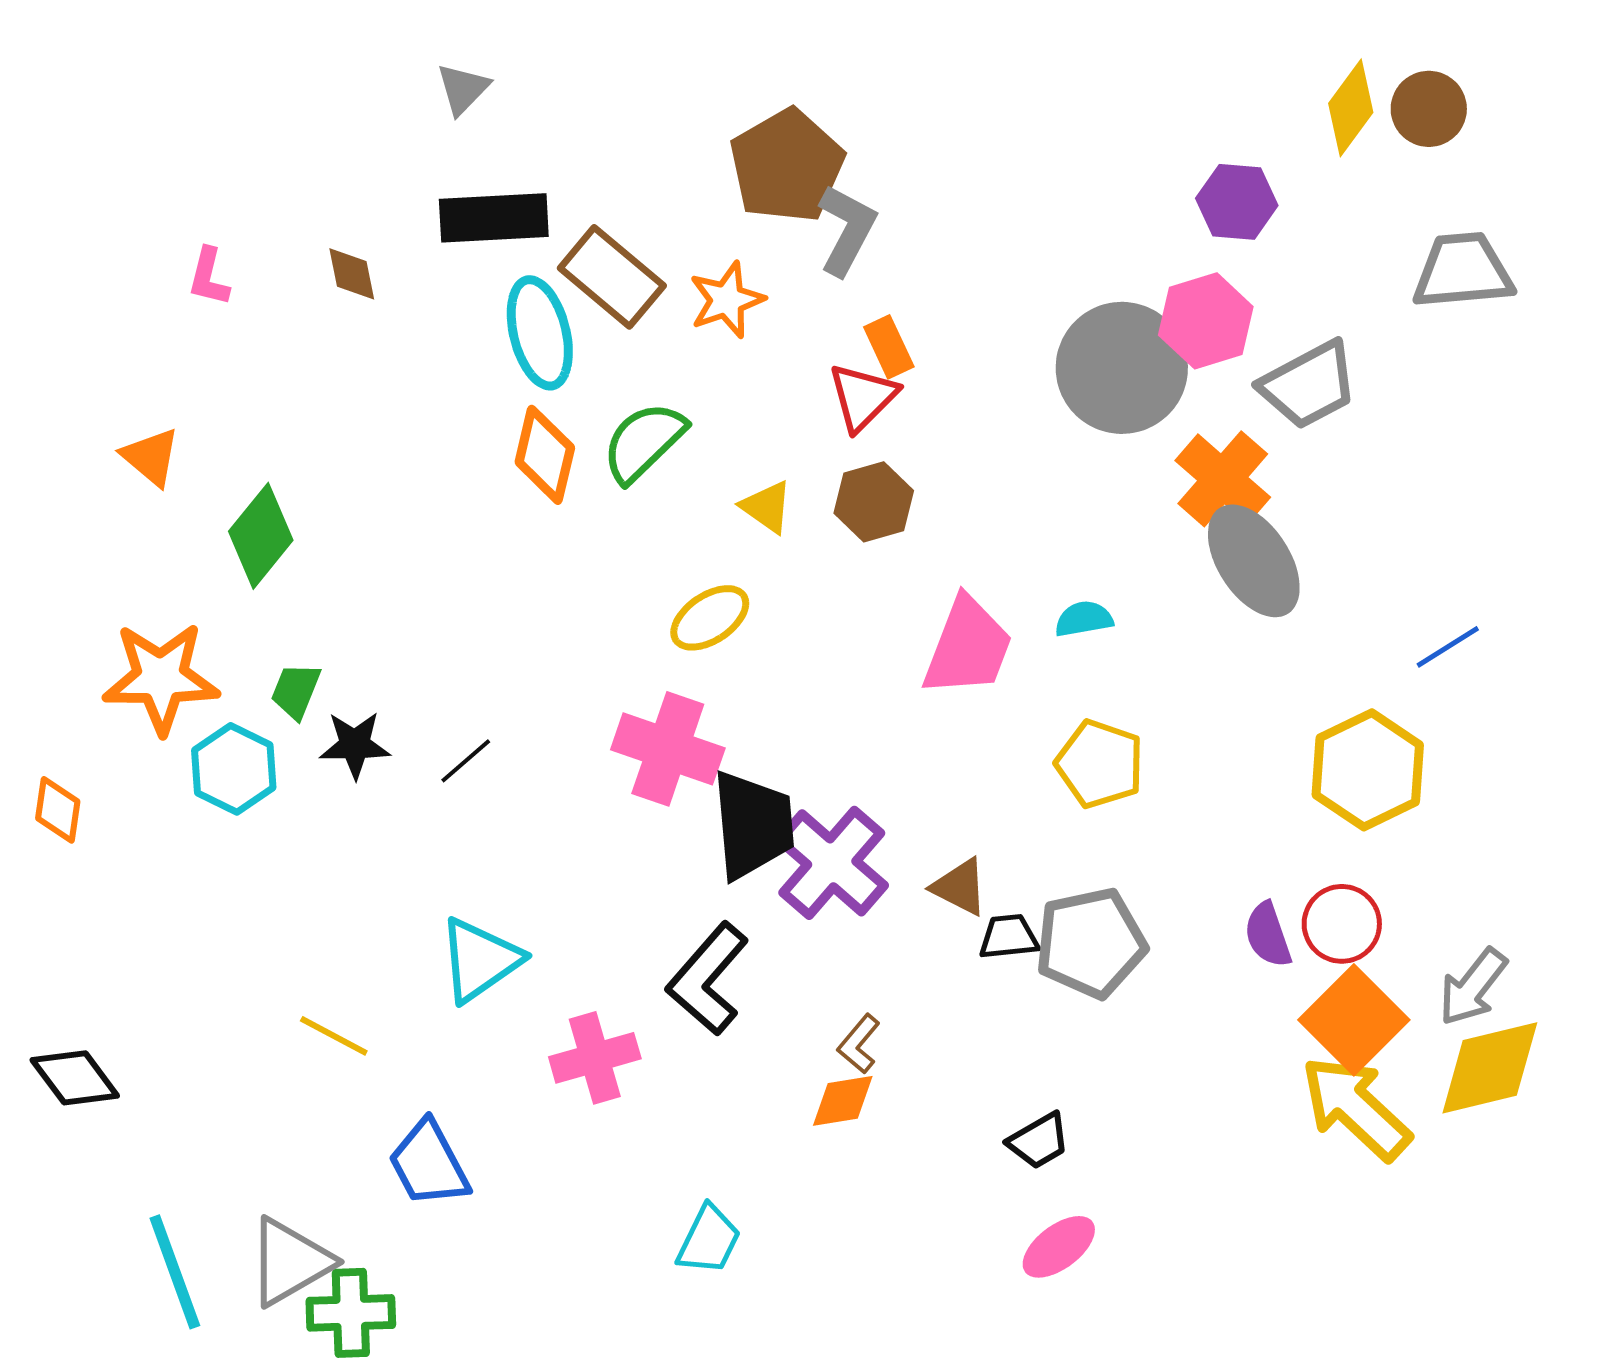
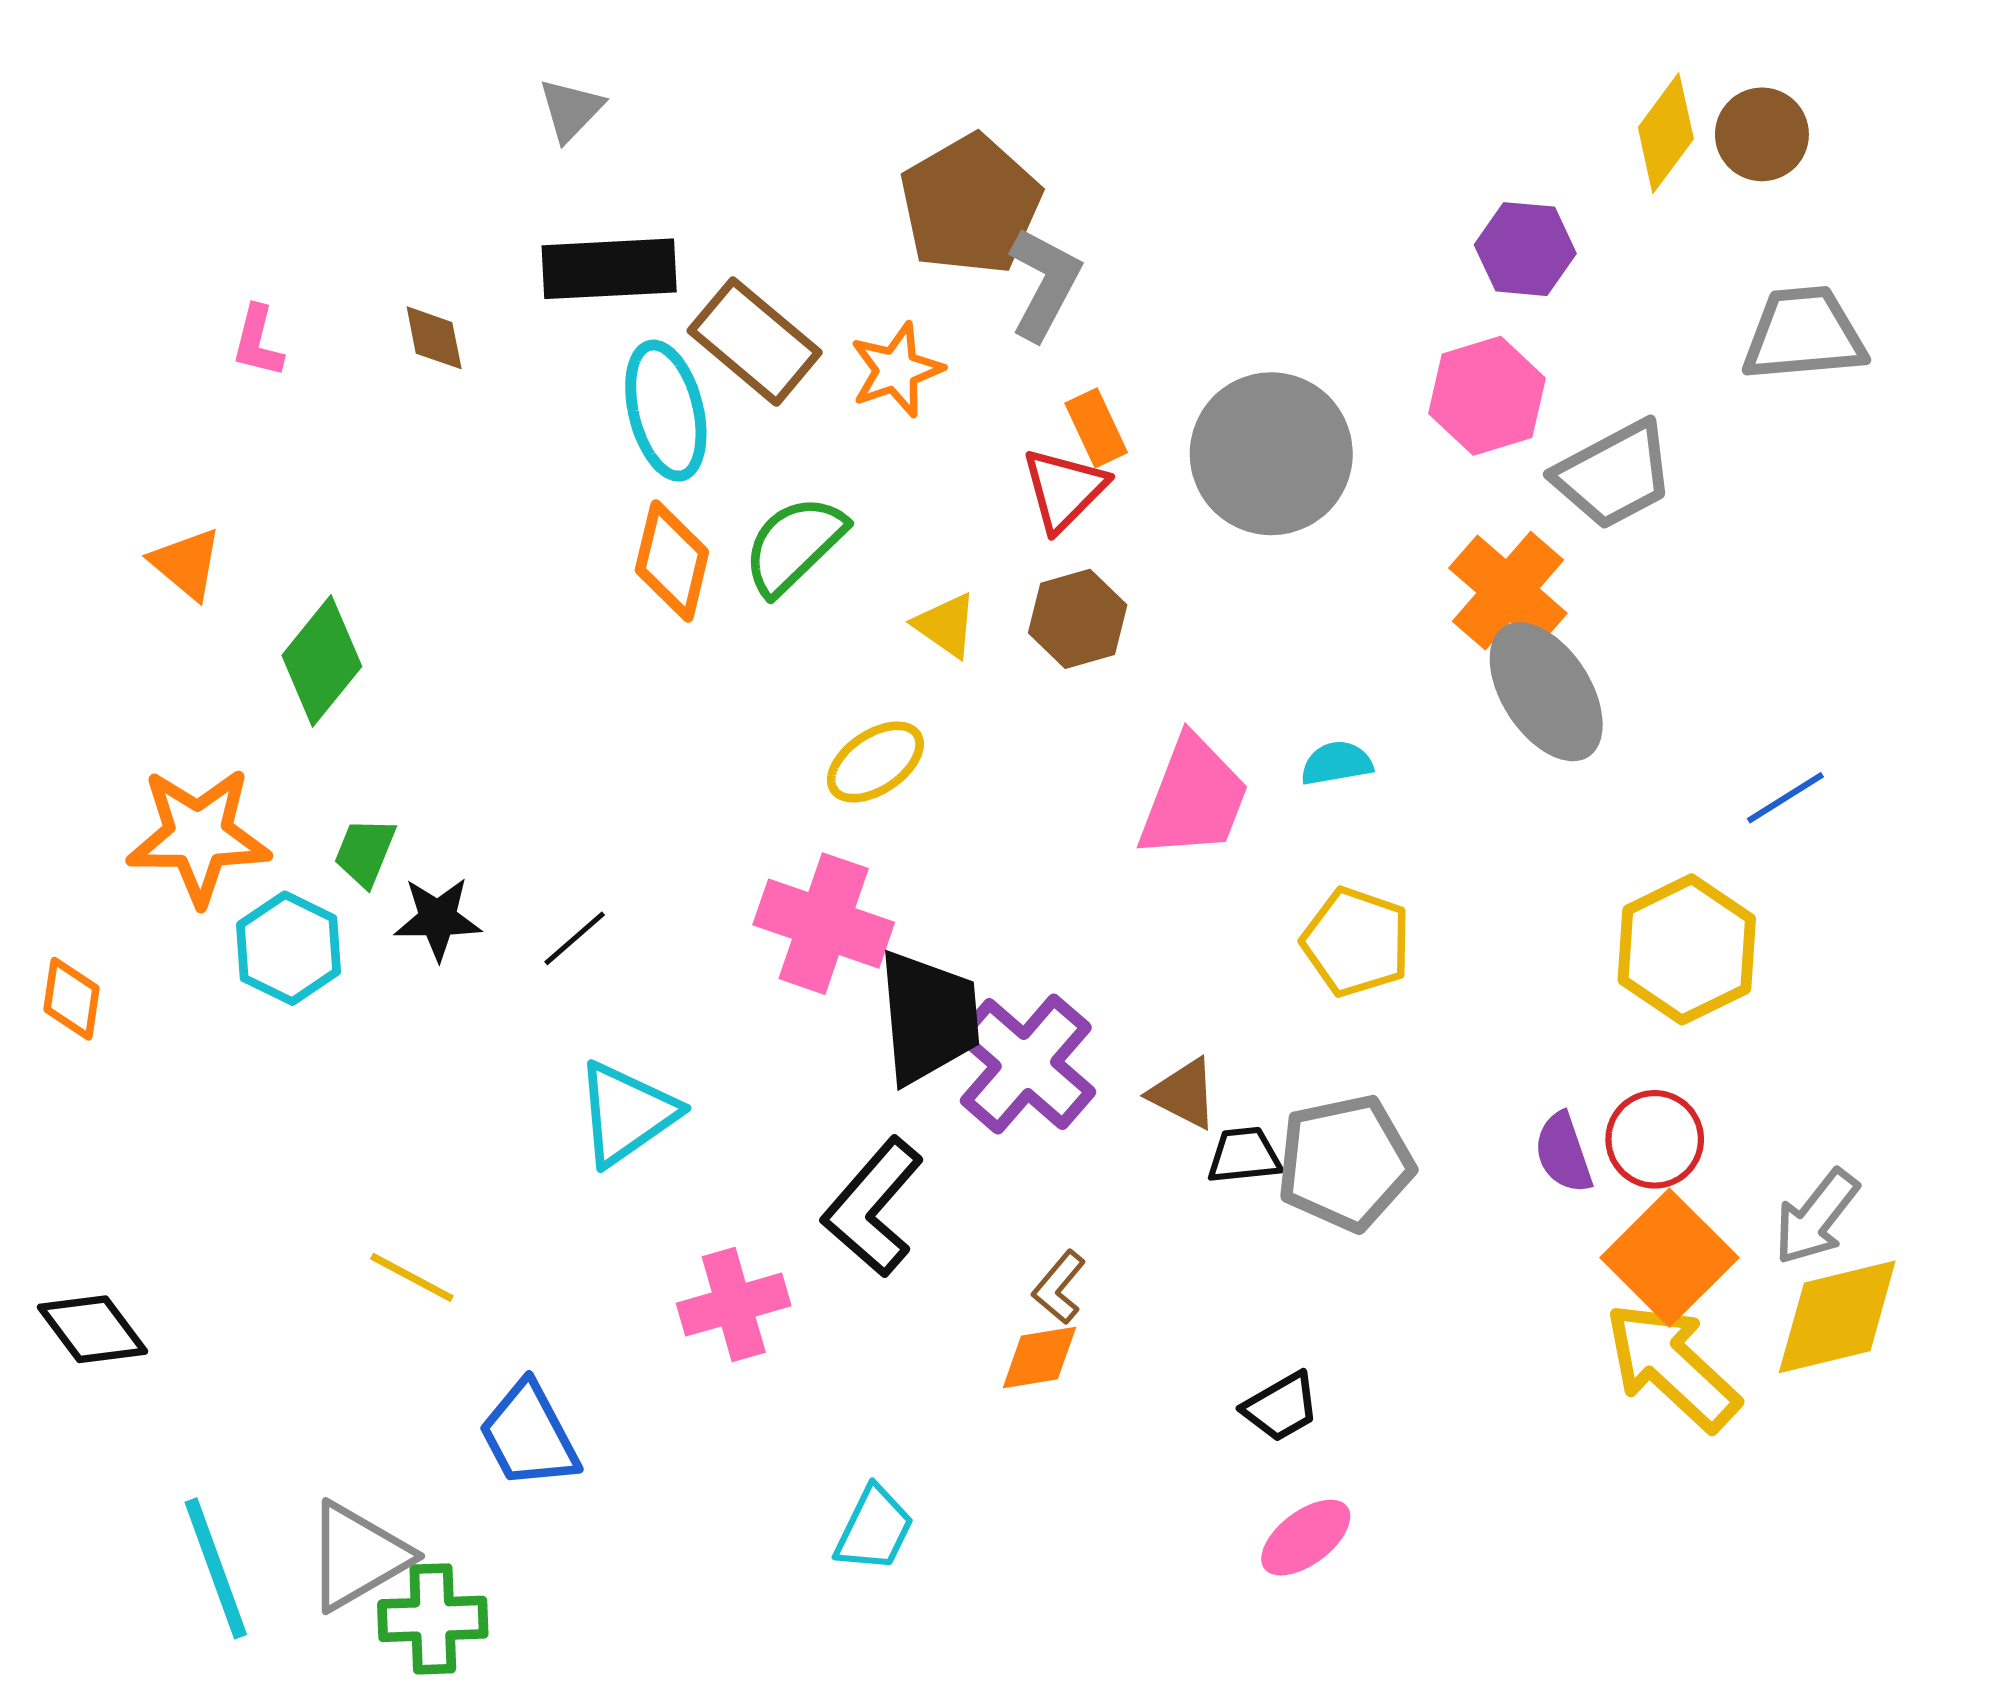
gray circle: (1122, 368) -> (1271, 454), moved
cyan triangle: (480, 960) -> (626, 1113), moved

